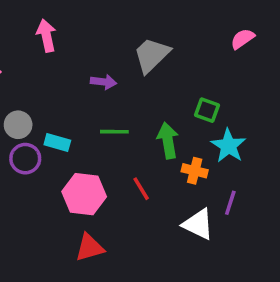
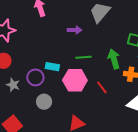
gray circle: (18, 125) -> (44, 102), moved
pink hexagon: (84, 194) -> (75, 80), moved

